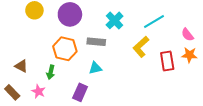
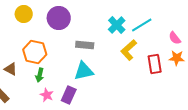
cyan cross: (115, 20) -> (117, 25), moved
orange hexagon: (65, 49) -> (35, 52), moved
cyan triangle: (95, 68) -> (84, 71), size x1.5
pink star: (39, 91) -> (47, 95), moved

